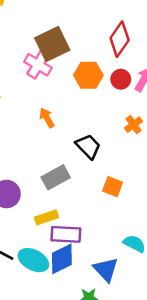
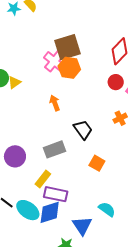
orange hexagon: (88, 75) -> (69, 68), moved
yellow rectangle: (46, 217) -> (43, 179), turned -42

